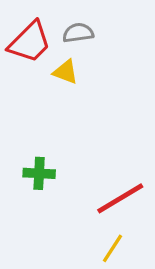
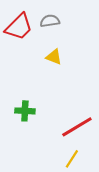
yellow triangle: (66, 72) -> (54, 57), moved

